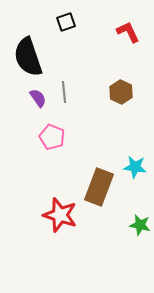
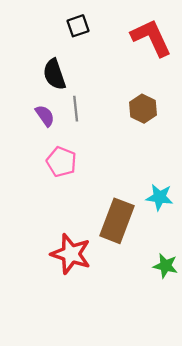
red L-shape: (128, 32) -> (151, 38), size x1.5
black semicircle: (28, 57) -> (54, 74), moved, size x0.7

